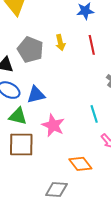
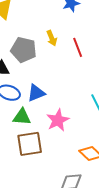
red line: (92, 45) -> (78, 47), moved
pink star: (53, 125) -> (58, 120), turned 30

